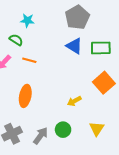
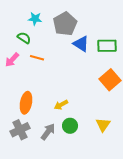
gray pentagon: (77, 17) -> (65, 24), moved
orange ellipse: (25, 96) -> (26, 103), moved
yellow arrow: (74, 101) -> (61, 105), moved

